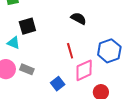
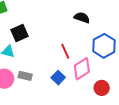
black semicircle: (78, 18) -> (82, 18), moved
blue square: (58, 84) -> (58, 78), moved

